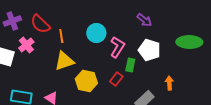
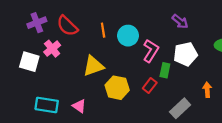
orange line: (61, 36) -> (103, 30), moved
white pentagon: (149, 50) -> (186, 54), turned -30

